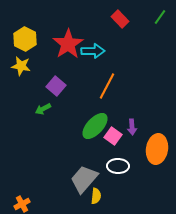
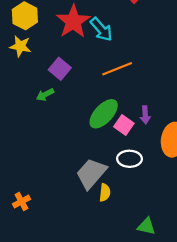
cyan arrow: (93, 51) -> (101, 29), turned 50
orange line: (107, 86) -> (117, 69), turned 40

